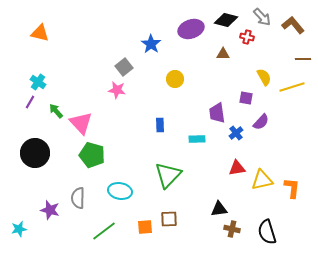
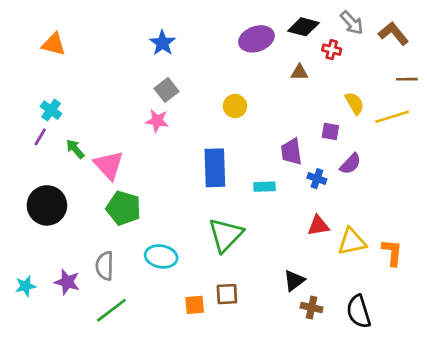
blue star: (151, 44) -> (162, 43), moved
blue rectangle: (160, 125) -> (215, 168), size x2.0
blue cross: (236, 133) -> (317, 179), turned -32
black triangle: (219, 209) -> (294, 281), turned -30
cyan star: (19, 229) -> (25, 286), moved
green line: (104, 231) -> (111, 310), moved

